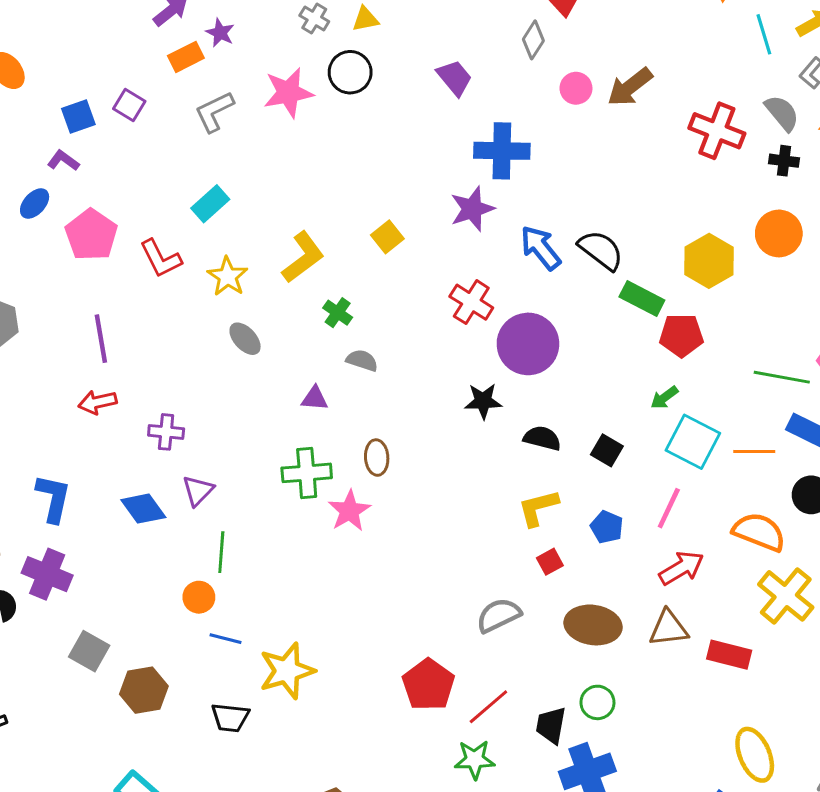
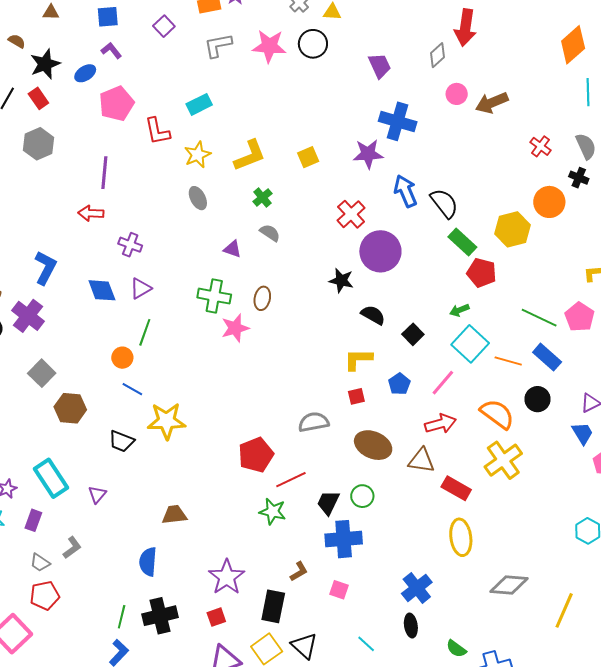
blue square: (78, 116) -> (108, 17), moved
red cross: (717, 131) -> (541, 146), size x0.6
orange circle: (779, 233) -> (549, 202), moved
yellow ellipse: (755, 755) -> (461, 537), moved

